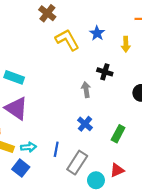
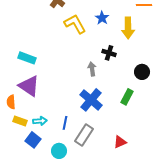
yellow arrow: (126, 44) -> (128, 28), size x1.5
blue cross: (85, 124) -> (91, 100), size x1.6
green rectangle: (118, 134) -> (127, 97), moved
cyan circle: (96, 180) -> (59, 151), moved

